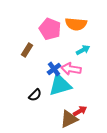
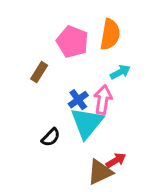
orange semicircle: (76, 24) -> (110, 34), turned -85
pink arrow: (71, 69) -> (103, 100), turned 90
cyan triangle: (60, 85) -> (87, 123), turned -35

